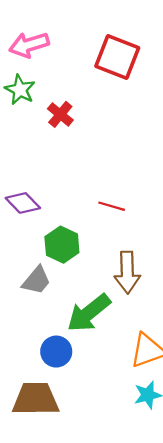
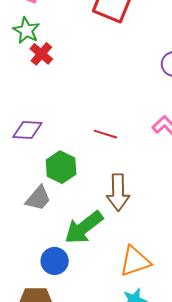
red cross: (60, 114) -> (41, 54), moved
purple diamond: (23, 203) -> (27, 130), turned -44

